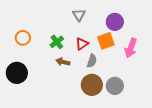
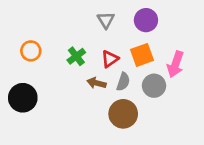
purple circle: (115, 22) -> (146, 20), moved
brown arrow: (63, 62) -> (96, 83), moved
gray circle: (115, 86) -> (154, 86), moved

